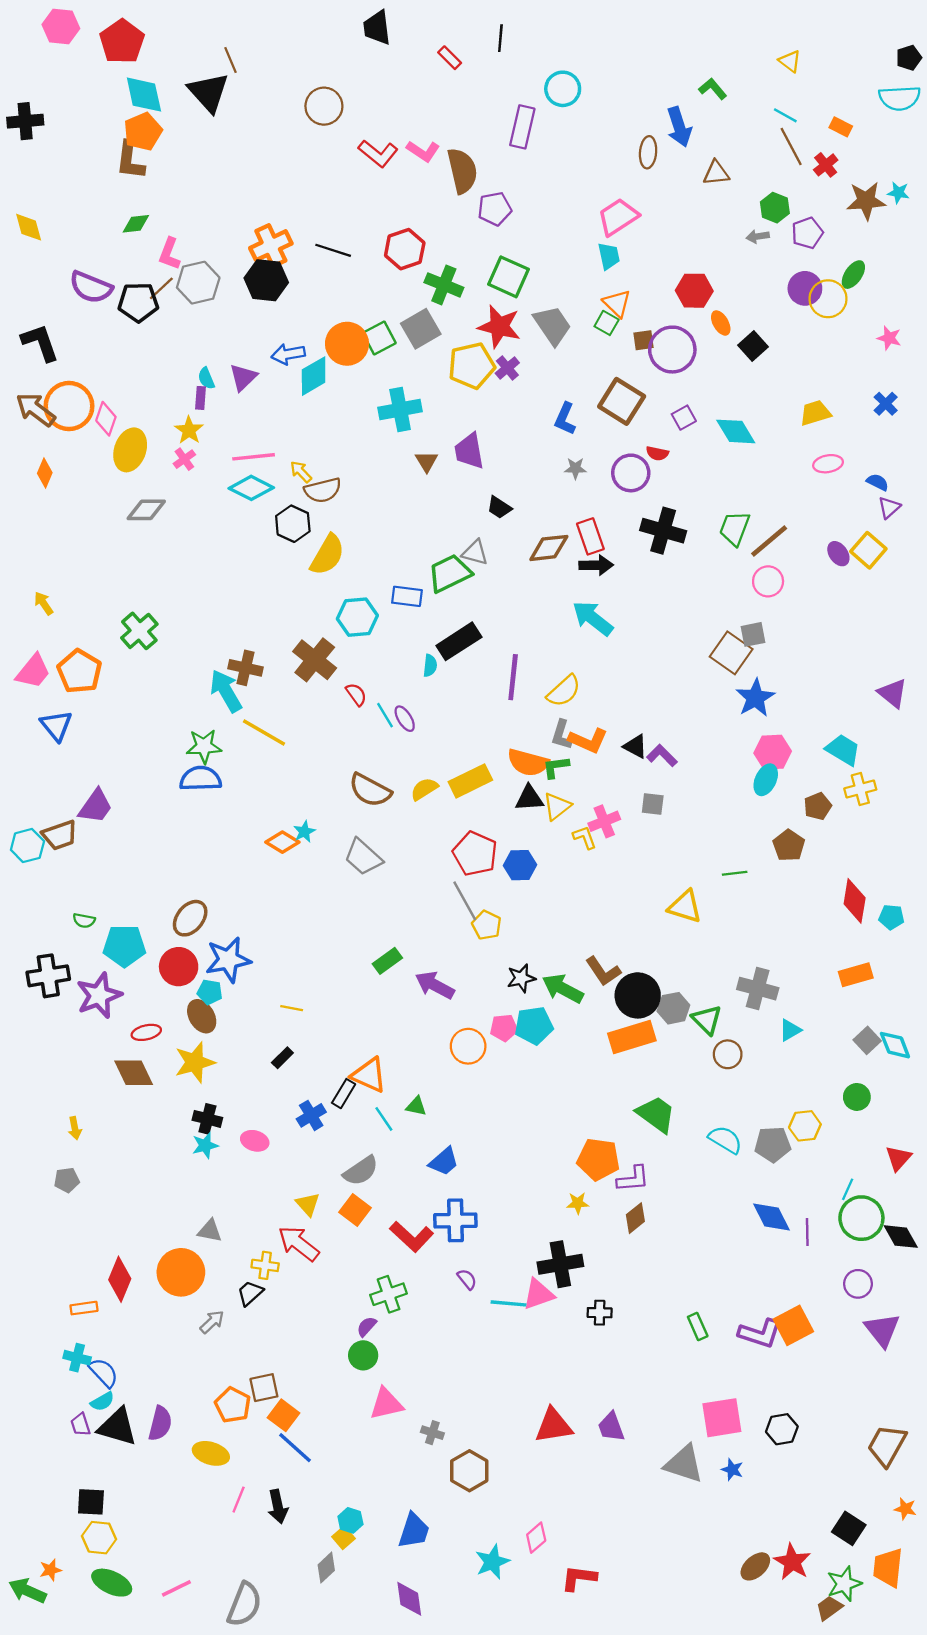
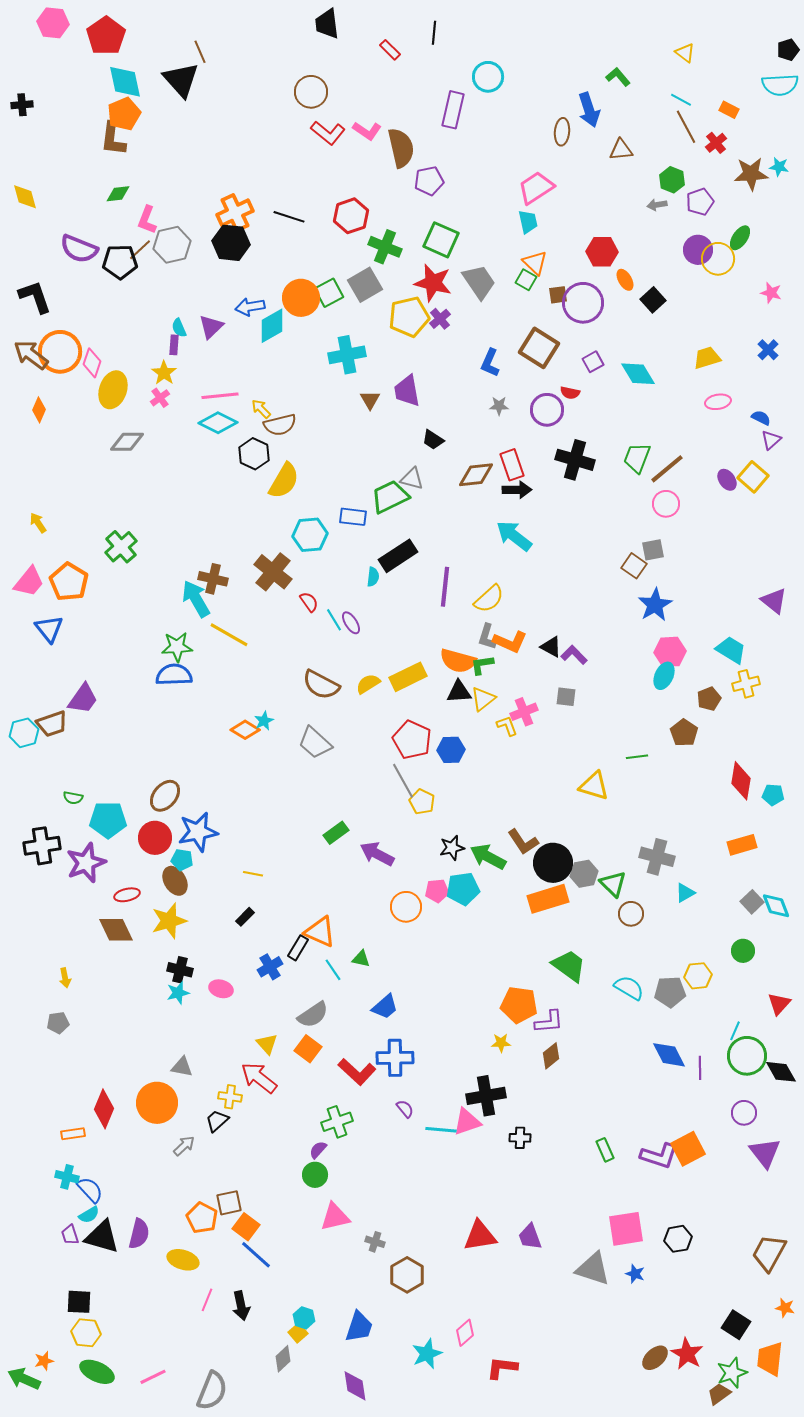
brown circle: (324, 106) -> (311, 92), moved
black cross: (25, 121) -> (22, 105), size x0.7
brown square: (731, 653) -> (634, 566), size x0.7

